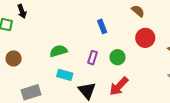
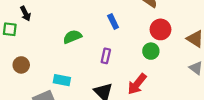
green semicircle: (58, 51) -> (72, 37), moved
green circle: (118, 57) -> (151, 51), moved
cyan rectangle: (65, 75) -> (62, 80), moved

